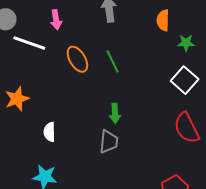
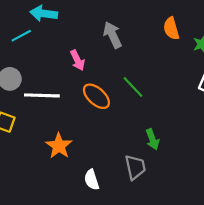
pink arrow: (56, 20) -> (77, 60), moved
orange star: (17, 99) -> (59, 146), moved
gray trapezoid: (109, 142) -> (135, 167), moved

